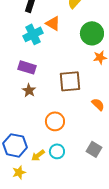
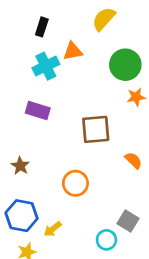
orange triangle: (53, 23) -> (73, 51), turned -42
brown star: (29, 90) -> (20, 166), moved
cyan circle: (57, 151) -> (106, 240), moved

